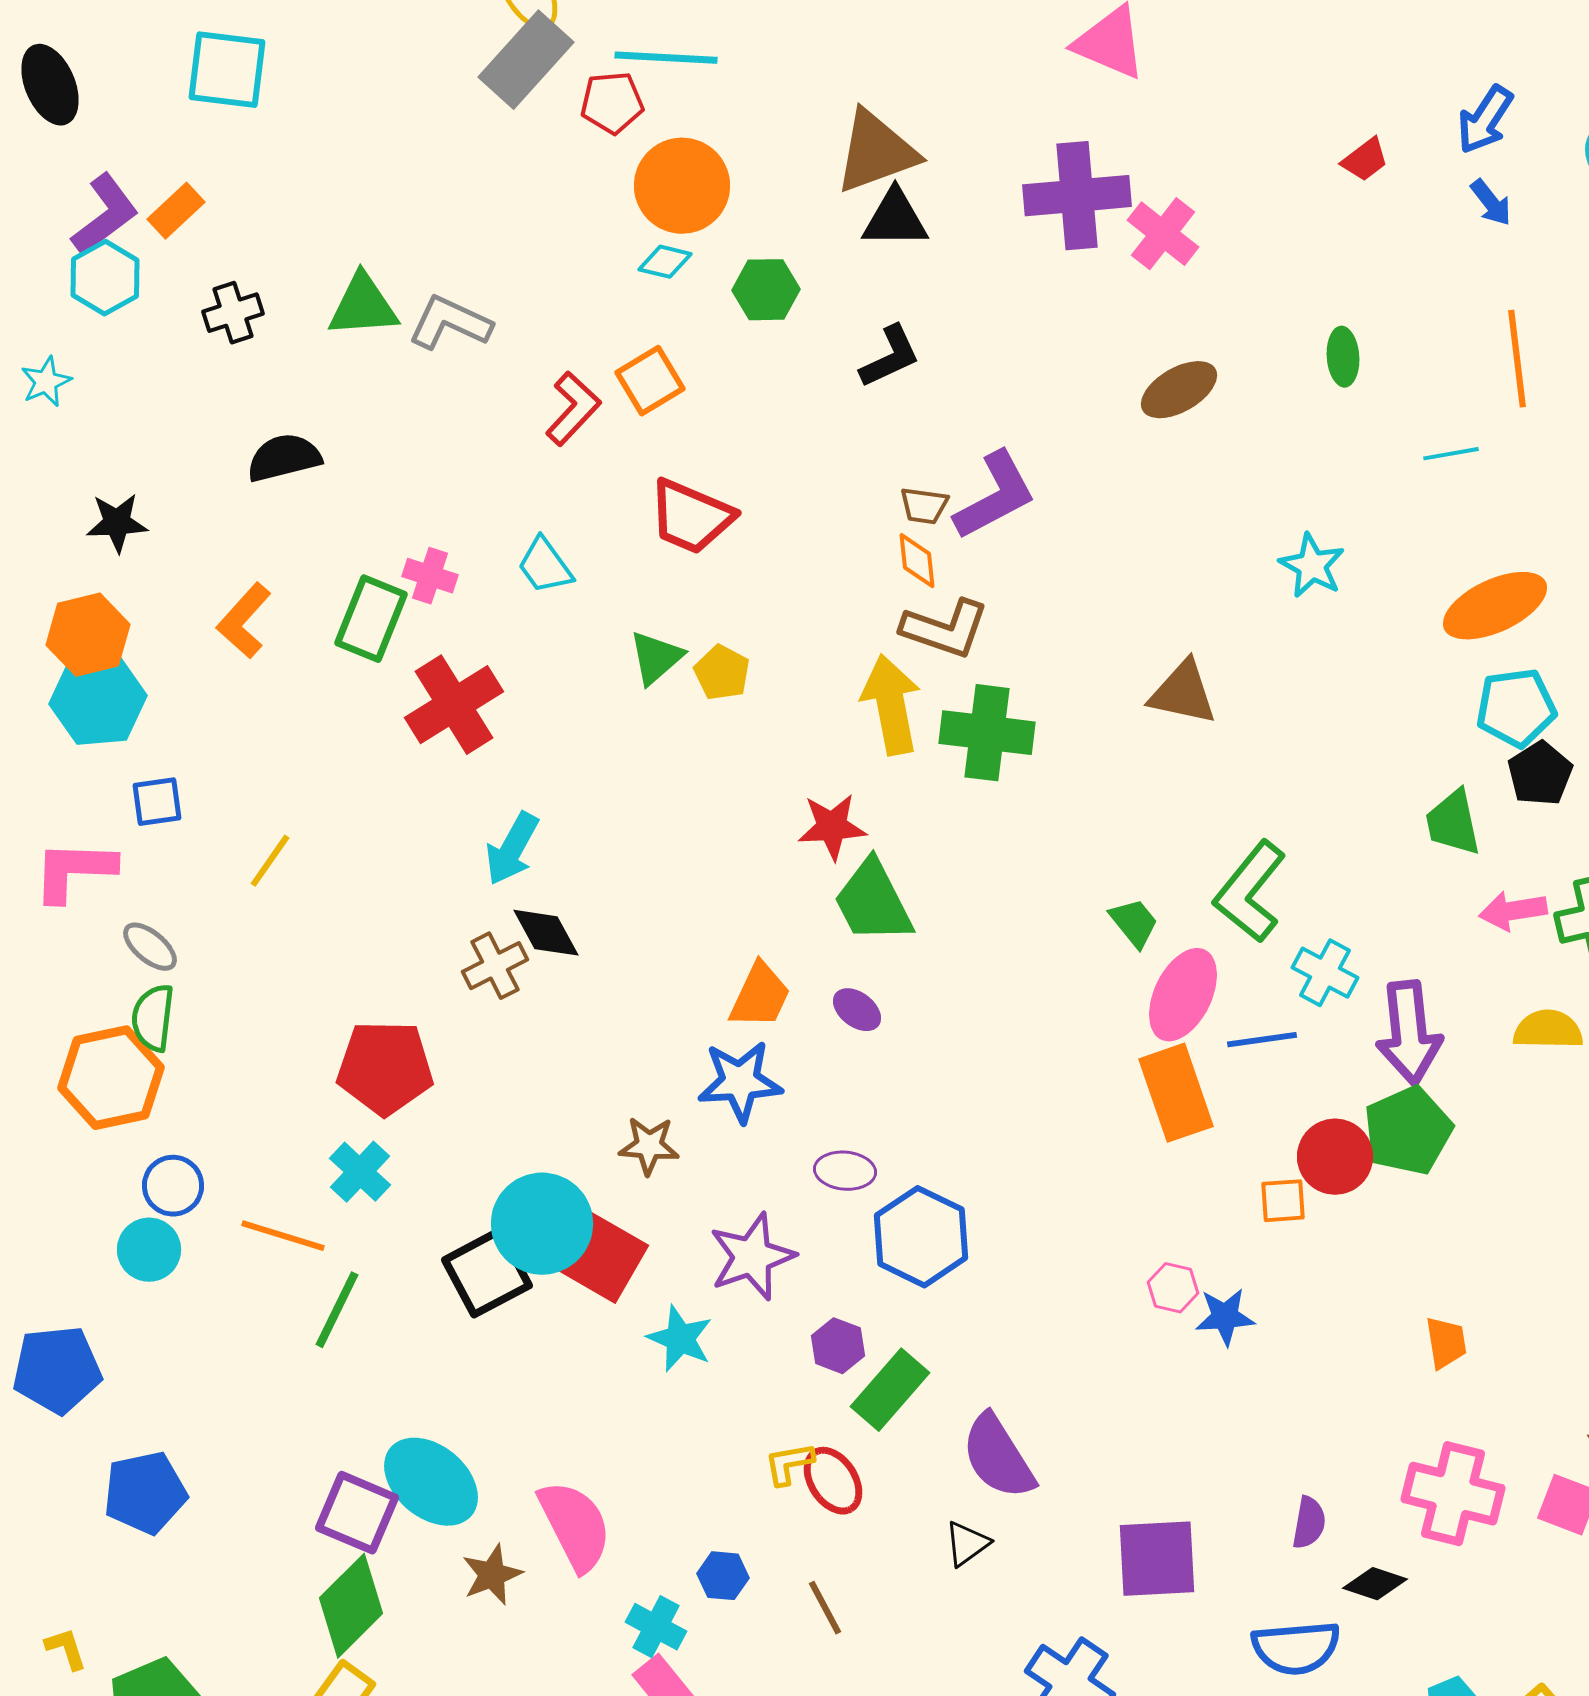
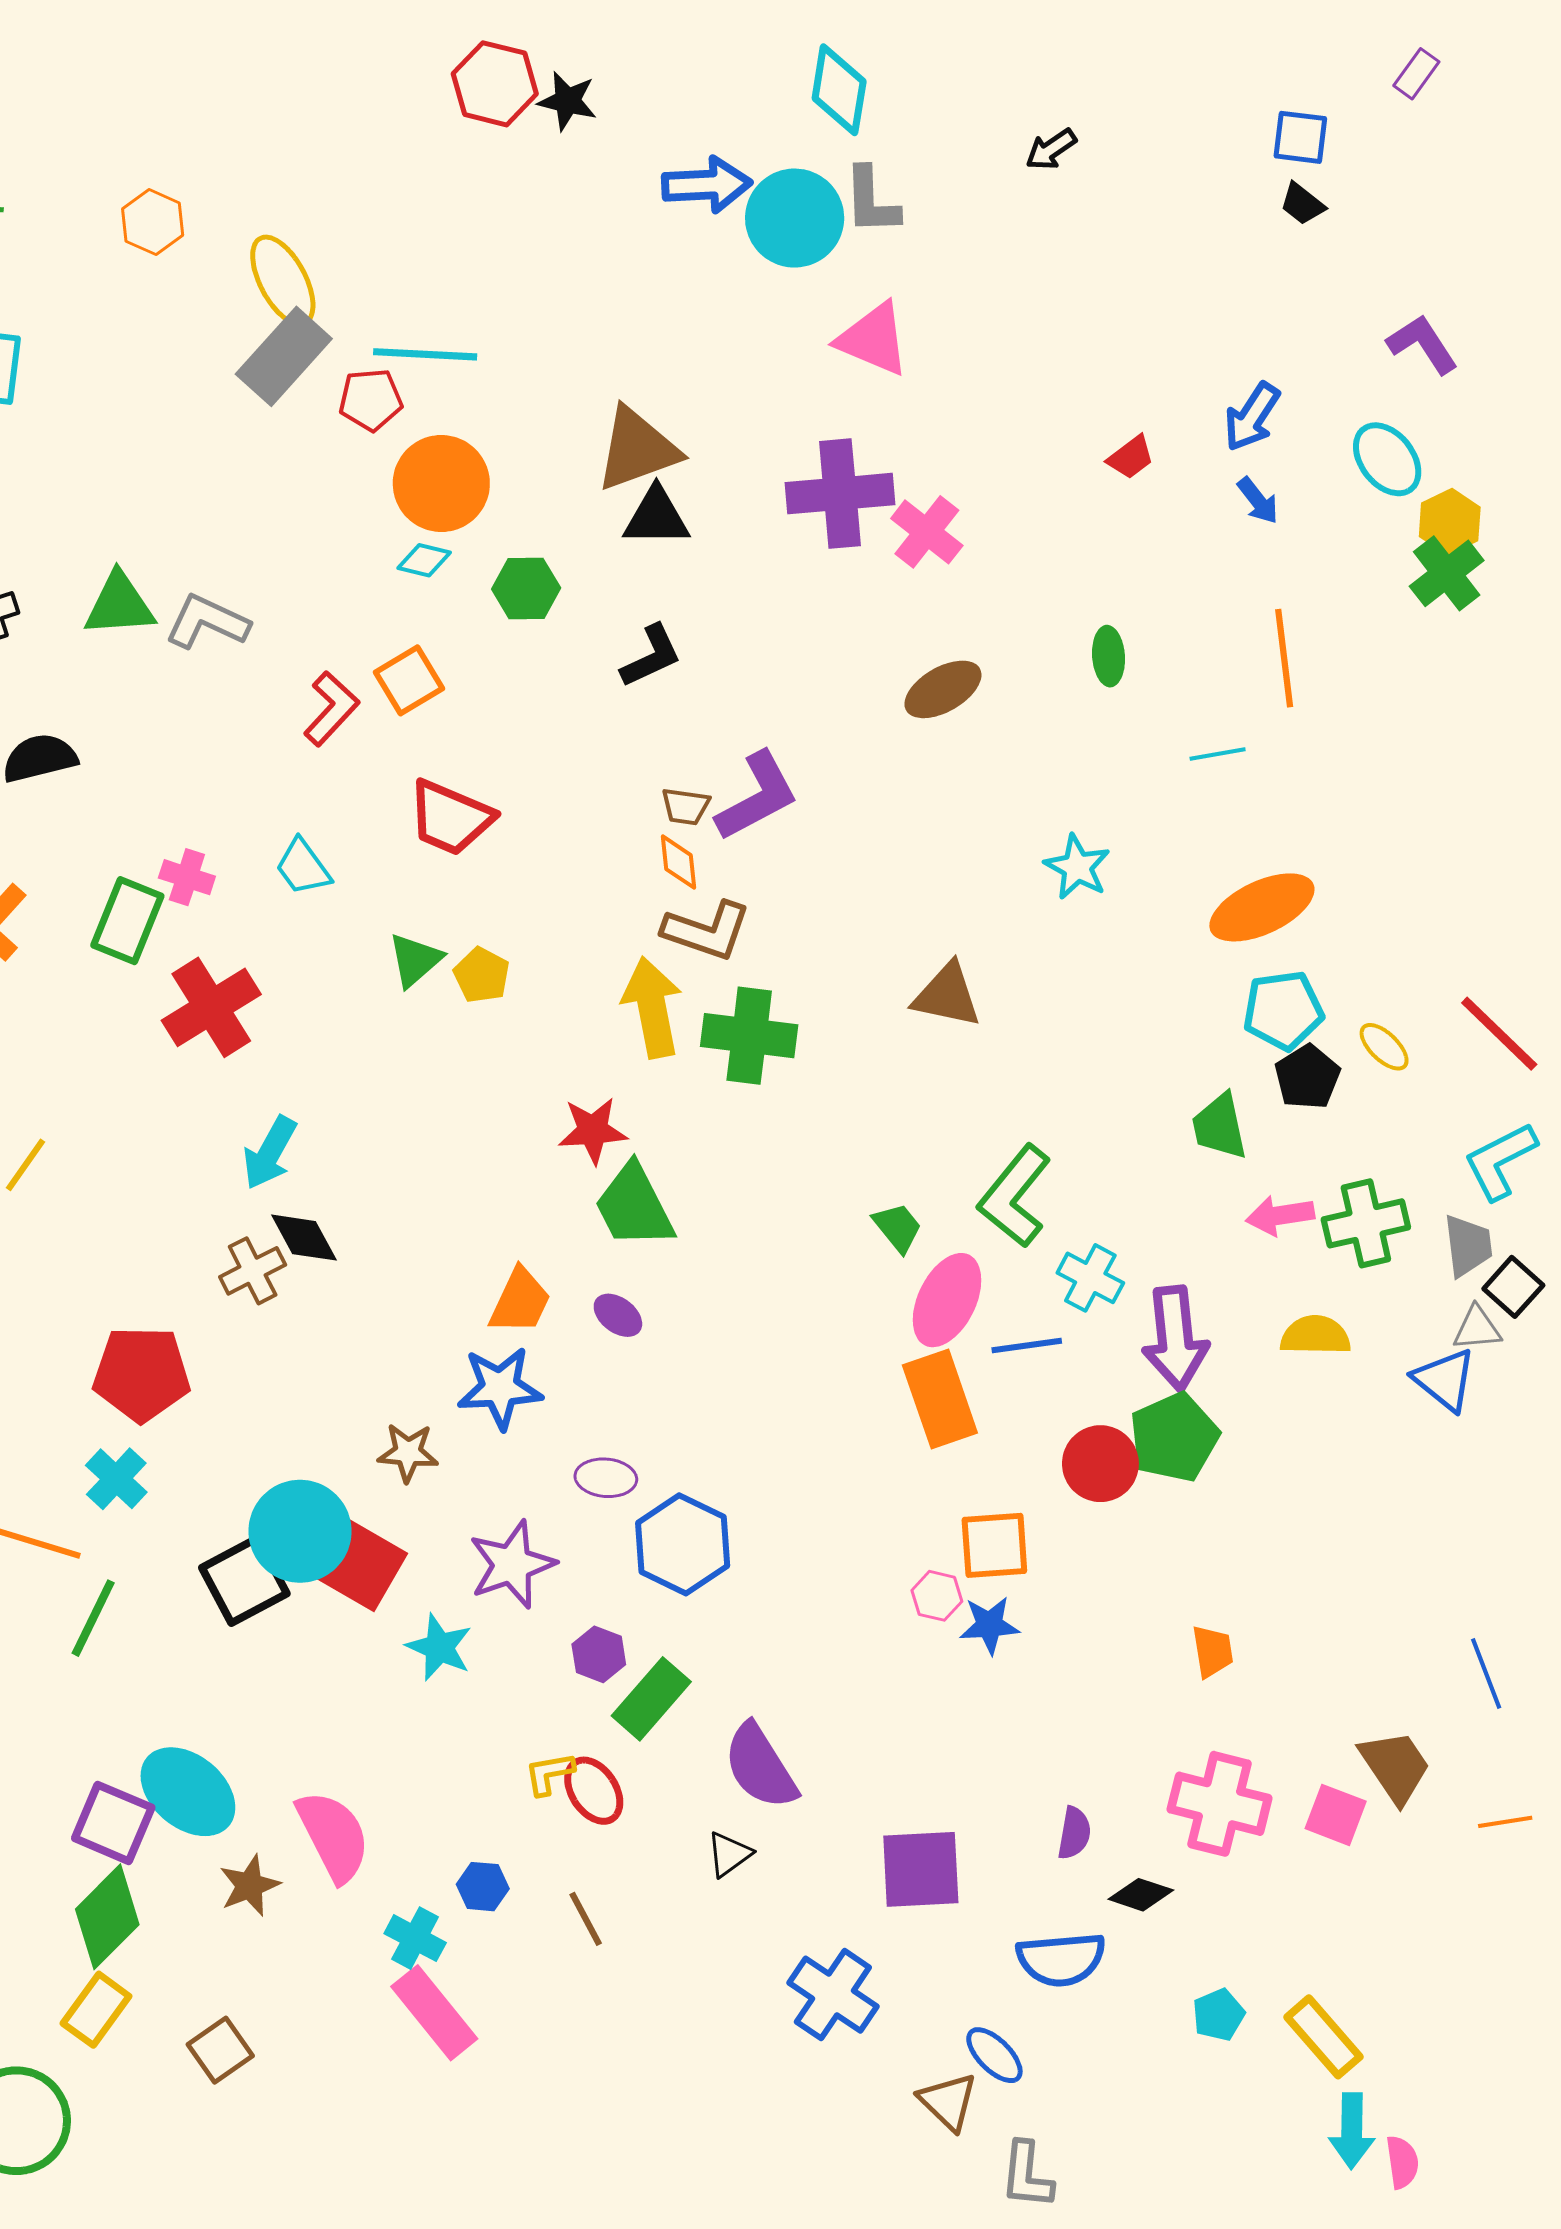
orange square: (1283, 1201) -> (994, 1545), moved, size x1.5

